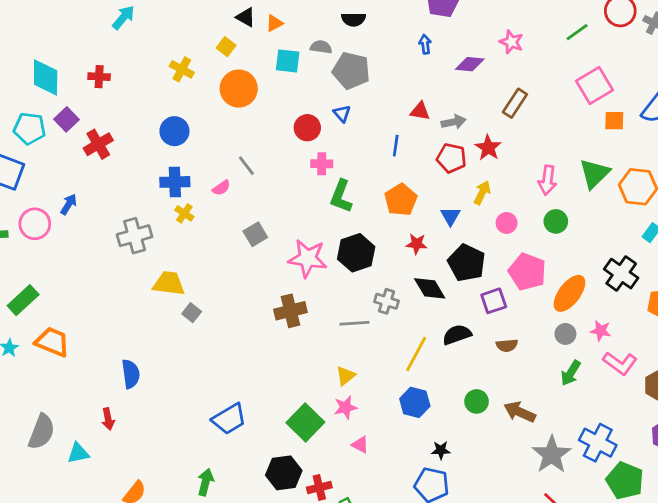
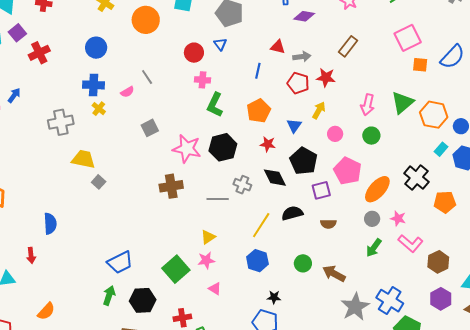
purple diamond: (470, 64) -> (304, 16), moved
red star: (488, 148) -> (326, 77), turned -30
black hexagon: (284, 473) -> (143, 300), moved
green arrow: (206, 482) -> (109, 295), moved

